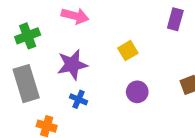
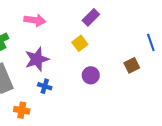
purple rectangle: (175, 19) -> (91, 17), moved, turned 36

